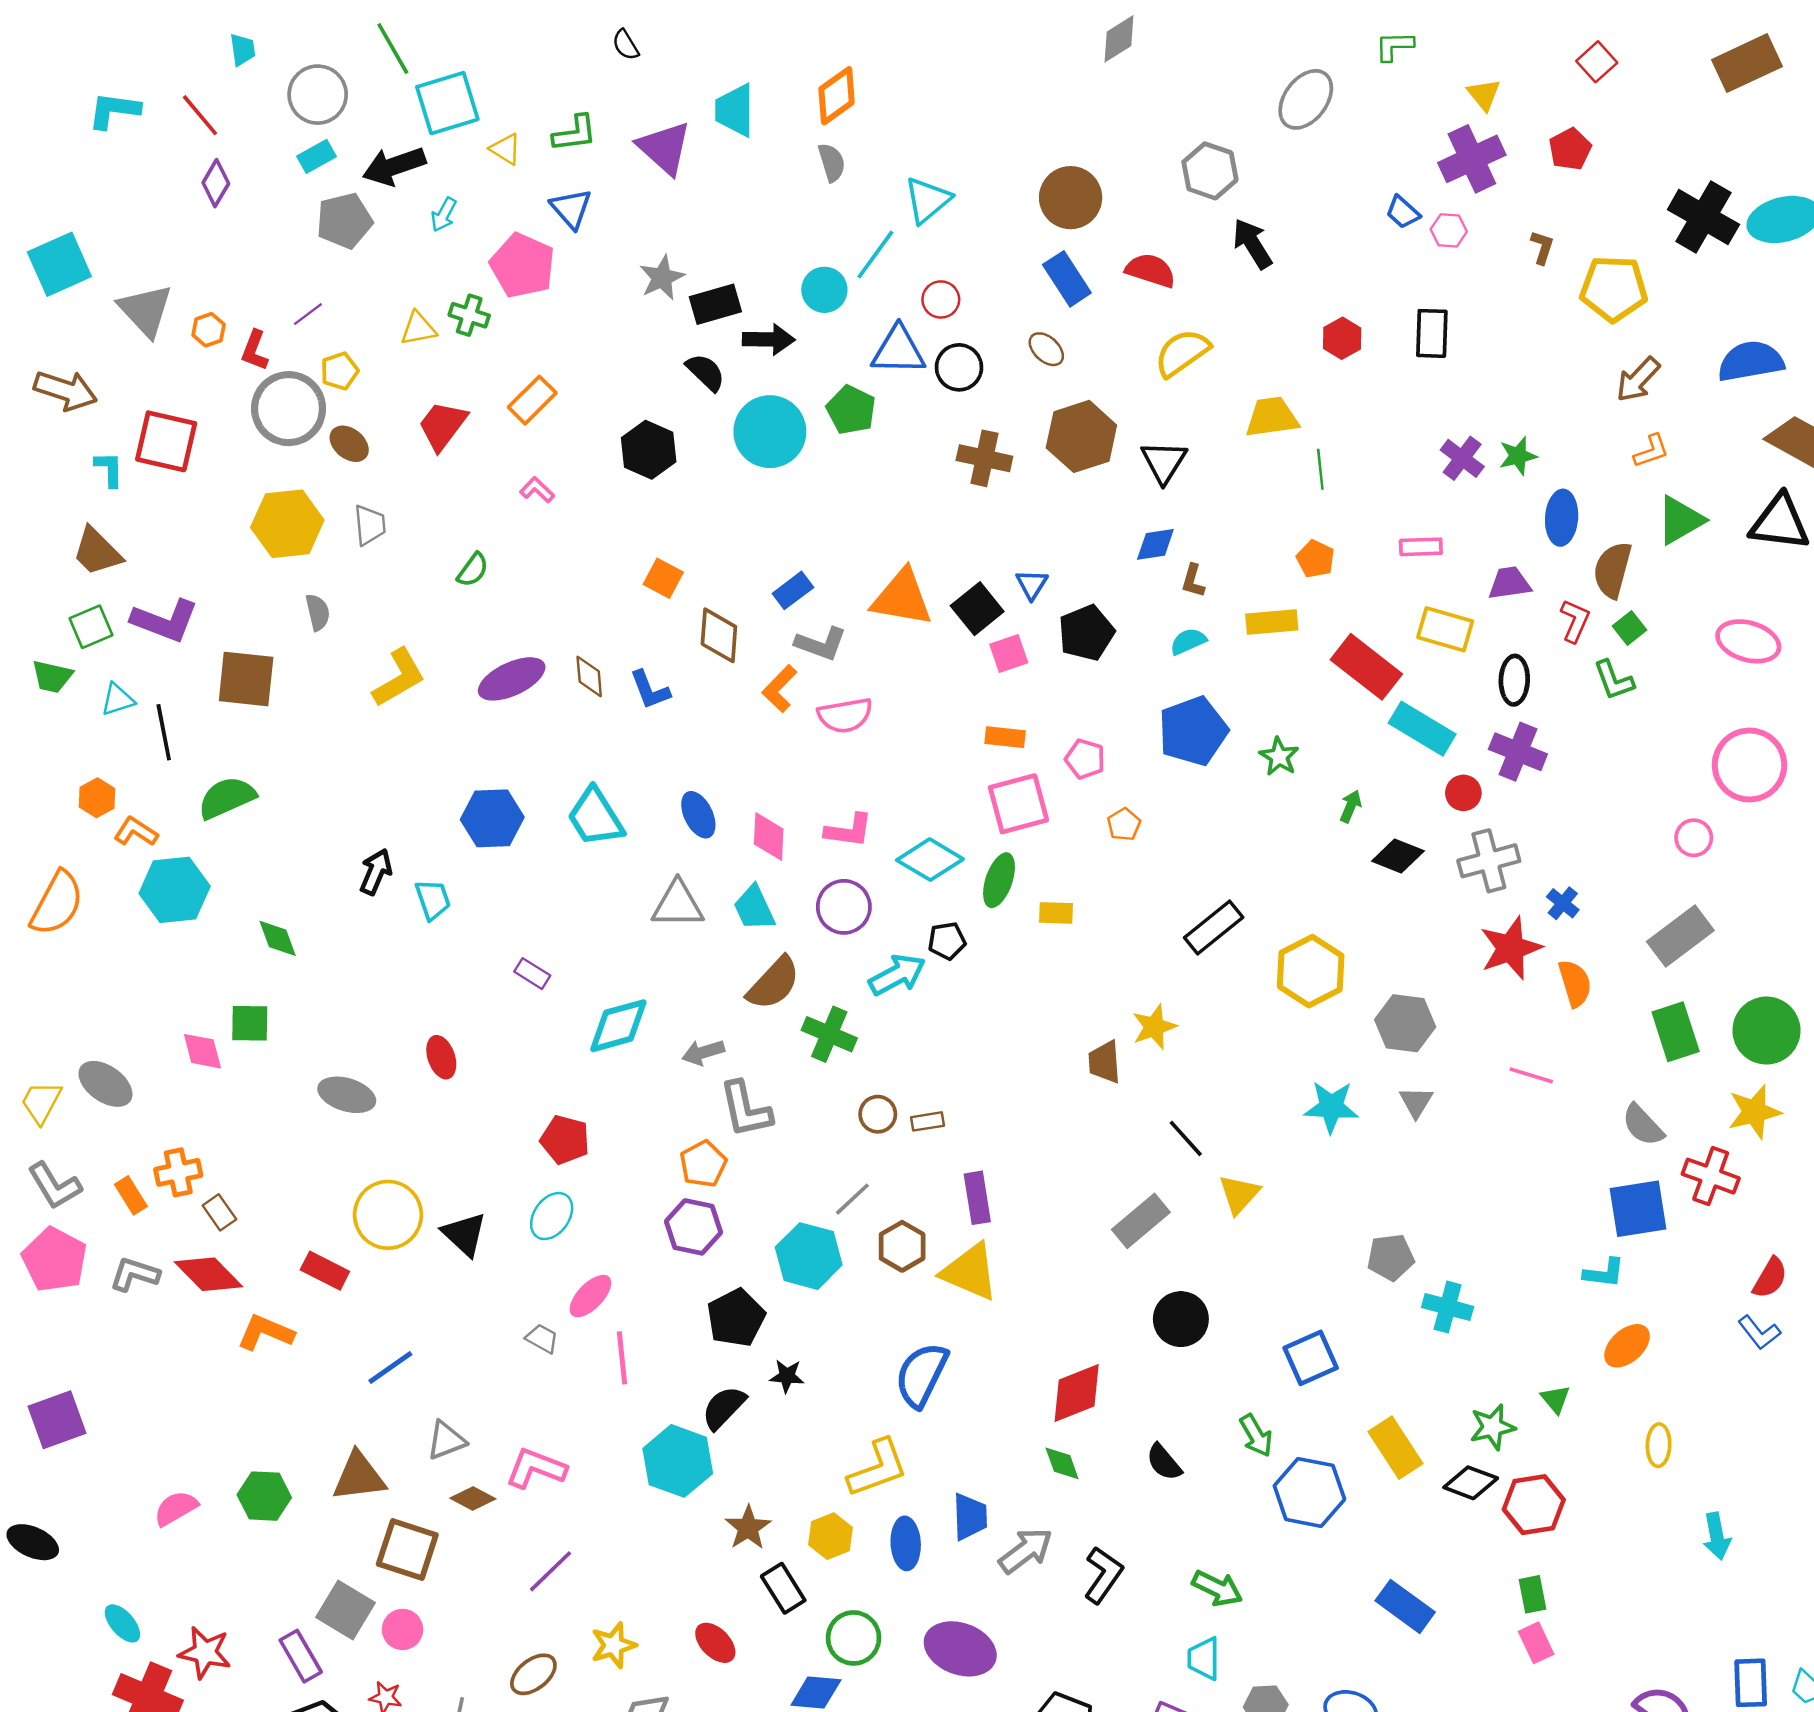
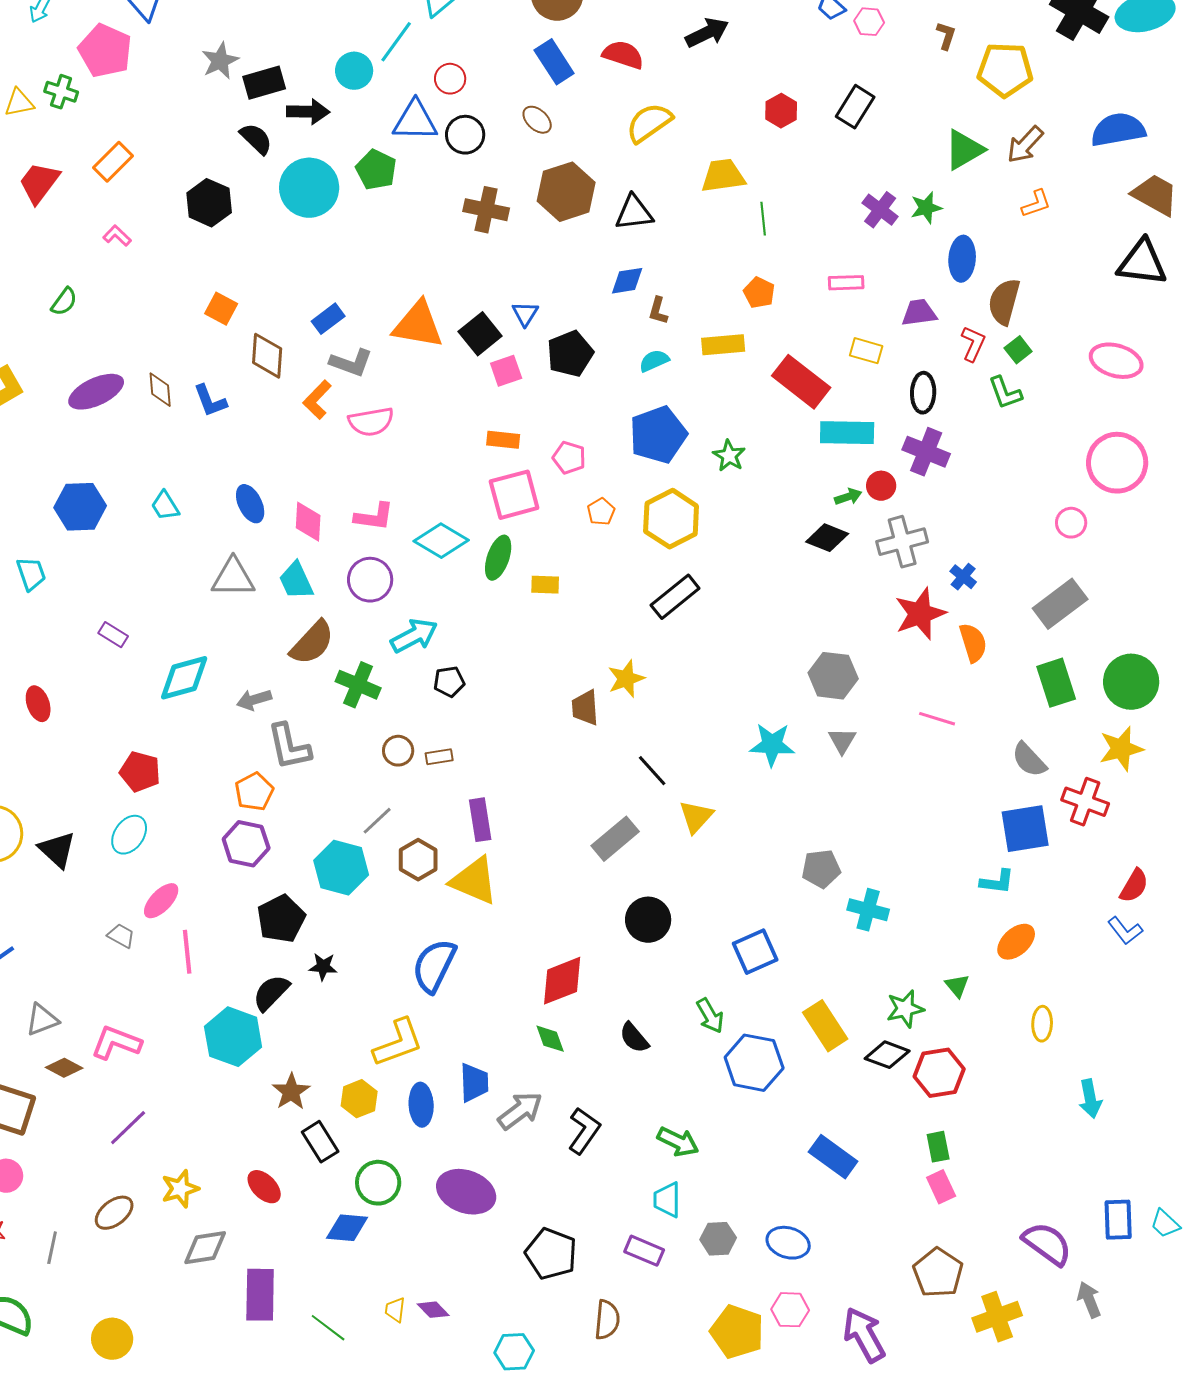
black arrow: (1252, 244) -> (707, 33), turned 96
black rectangle: (1432, 333) -> (855, 107), turned 30
black triangle: (1164, 462) -> (634, 213), turned 51
green triangle: (1680, 520) -> (964, 150), moved
yellow rectangle: (1445, 629) -> (866, 351), size x0.7
cyan rectangle: (1422, 729) -> (847, 433), turned -30
green arrow: (1351, 806) -> (848, 497), moved, turned 48
cyan trapezoid: (595, 817) -> (165, 506), size x0.6
black pentagon: (947, 941) -> (449, 682), moved
yellow hexagon: (1311, 971) -> (671, 519), moved

